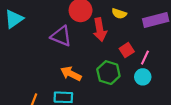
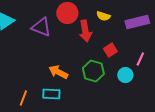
purple triangle: (61, 36) -> (41, 27), moved
pink line: (145, 58) -> (140, 59), moved

